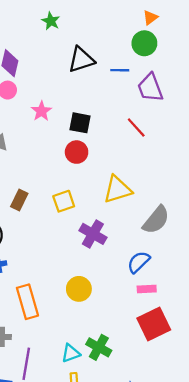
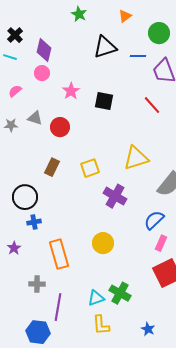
orange triangle: (150, 18) -> (125, 16), moved
red circle: (77, 152) -> (60, 127), moved
pink rectangle: (147, 289) -> (161, 243), turned -63

